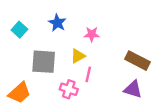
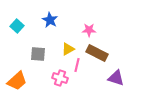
pink star: (92, 34) -> (89, 30), moved
brown rectangle: (138, 61) -> (97, 53), moved
gray square: (44, 62) -> (38, 54), size x0.7

